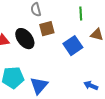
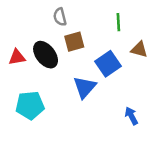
blue triangle: (39, 86) -> (85, 87), moved
blue arrow: (91, 86) -> (131, 116), turned 40

